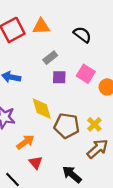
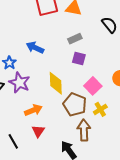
pink square: (86, 74) -> (93, 86), moved
brown arrow: (98, 149) -> (84, 130), moved, turned -65

